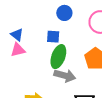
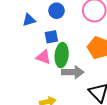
blue triangle: (17, 35) -> (29, 20), moved, turned -40
pink triangle: (18, 50) -> (43, 57), moved, turned 49

